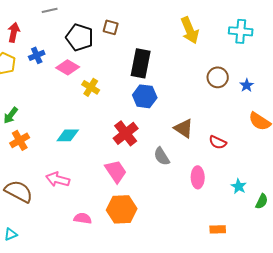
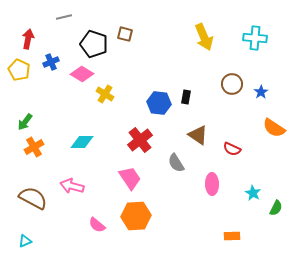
black rectangle: (141, 63) -> (186, 97), moved, size x0.5
pink semicircle: (83, 218) -> (97, 225), turned -150

